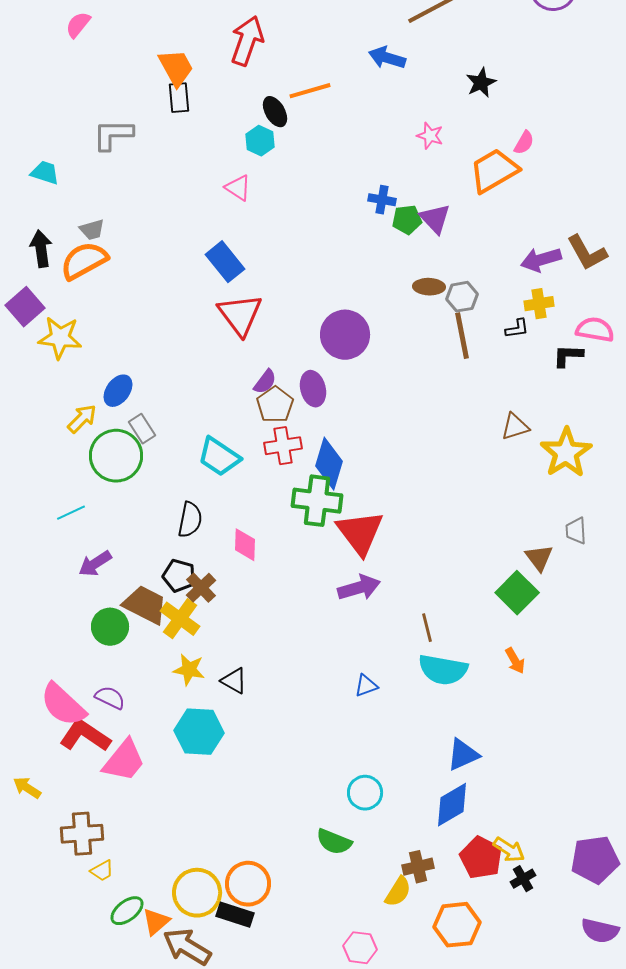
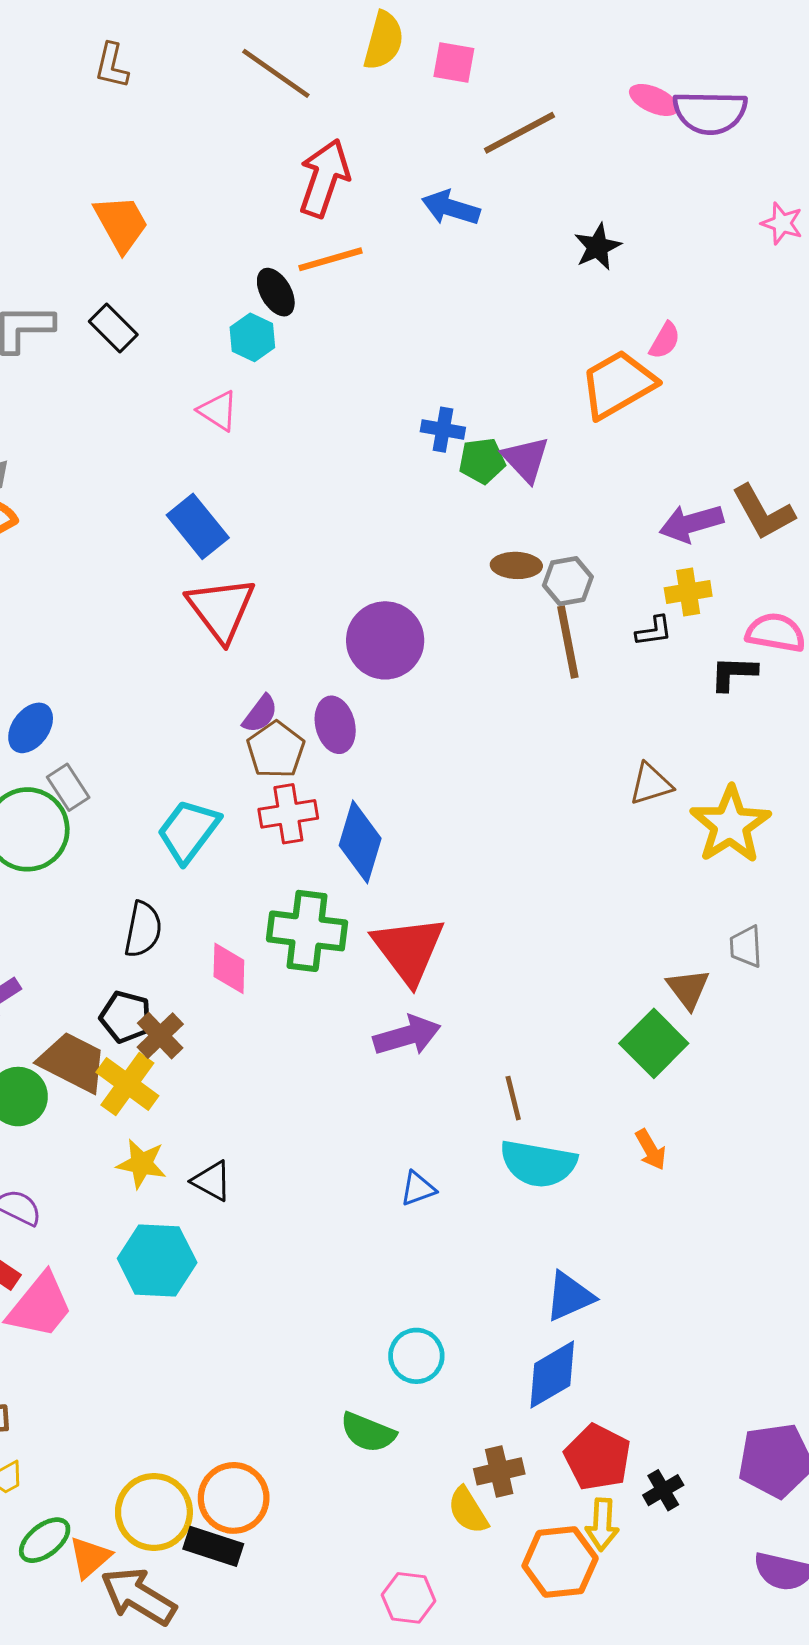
red arrow: (247, 41) -> (324, 178), moved
black rectangle: (179, 98) -> (113, 328), moved, turned -40
pink star: (430, 136) -> (782, 223), moved
cyan trapezoid: (219, 457) -> (188, 831), turned 93
green cross: (317, 501) -> (307, 931), moved
yellow arrow: (509, 850) -> (602, 1525), moved, turned 60
yellow semicircle: (398, 892) -> (468, 1510), turned 116

